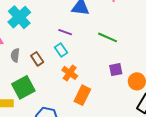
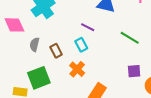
orange cross: (70, 73) -> (77, 69), moved

